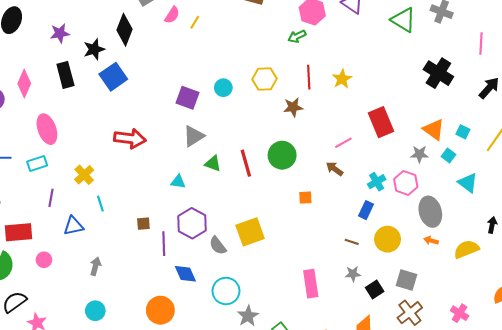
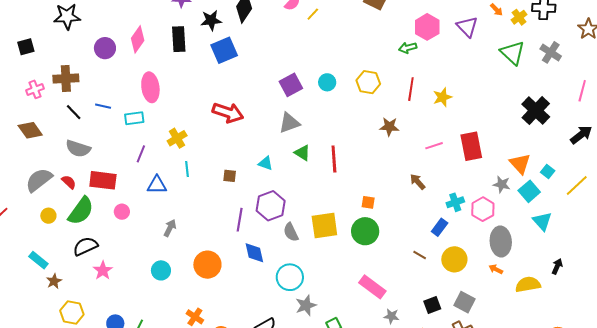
purple square: (187, 98) -> (291, 85), turned 30
brown star: (293, 107) -> (389, 127), moved
pink line: (343, 143) -> (434, 146), moved
green circle: (282, 155) -> (365, 231), moved
cyan square: (449, 155) -> (529, 191), size x1.5
orange square: (305, 198) -> (368, 202), moved
brown square: (143, 224) -> (230, 176), moved
gray star: (353, 274) -> (391, 316), moved
pink rectangle: (311, 284) -> (372, 287), turned -56
orange circle: (160, 310) -> (207, 265), moved

